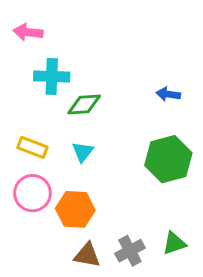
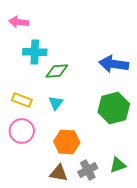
blue arrow: (168, 94) -> (114, 64), size x1.8
orange hexagon: (75, 209) -> (67, 142), moved

